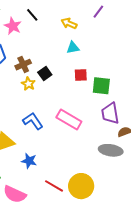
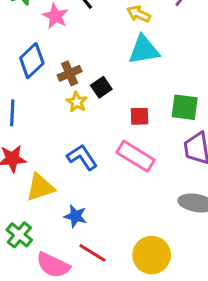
cyan triangle: (73, 48) -> (144, 50), size x1.6
red square: (81, 75) -> (140, 116), moved
red line: (54, 186) -> (92, 253), moved

